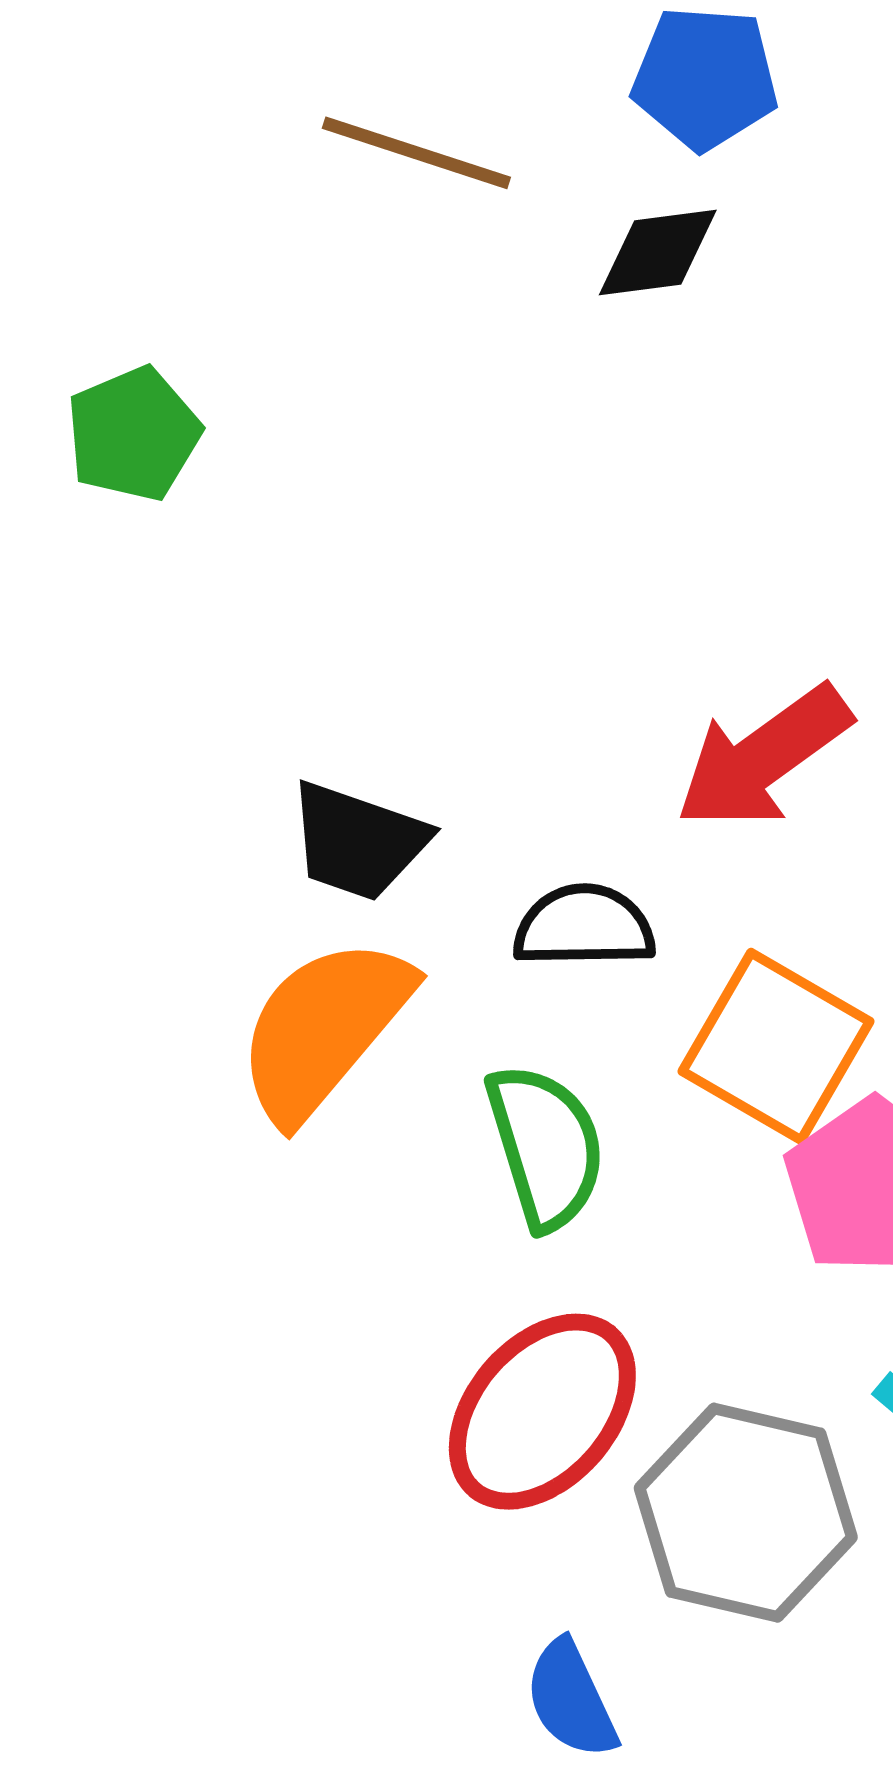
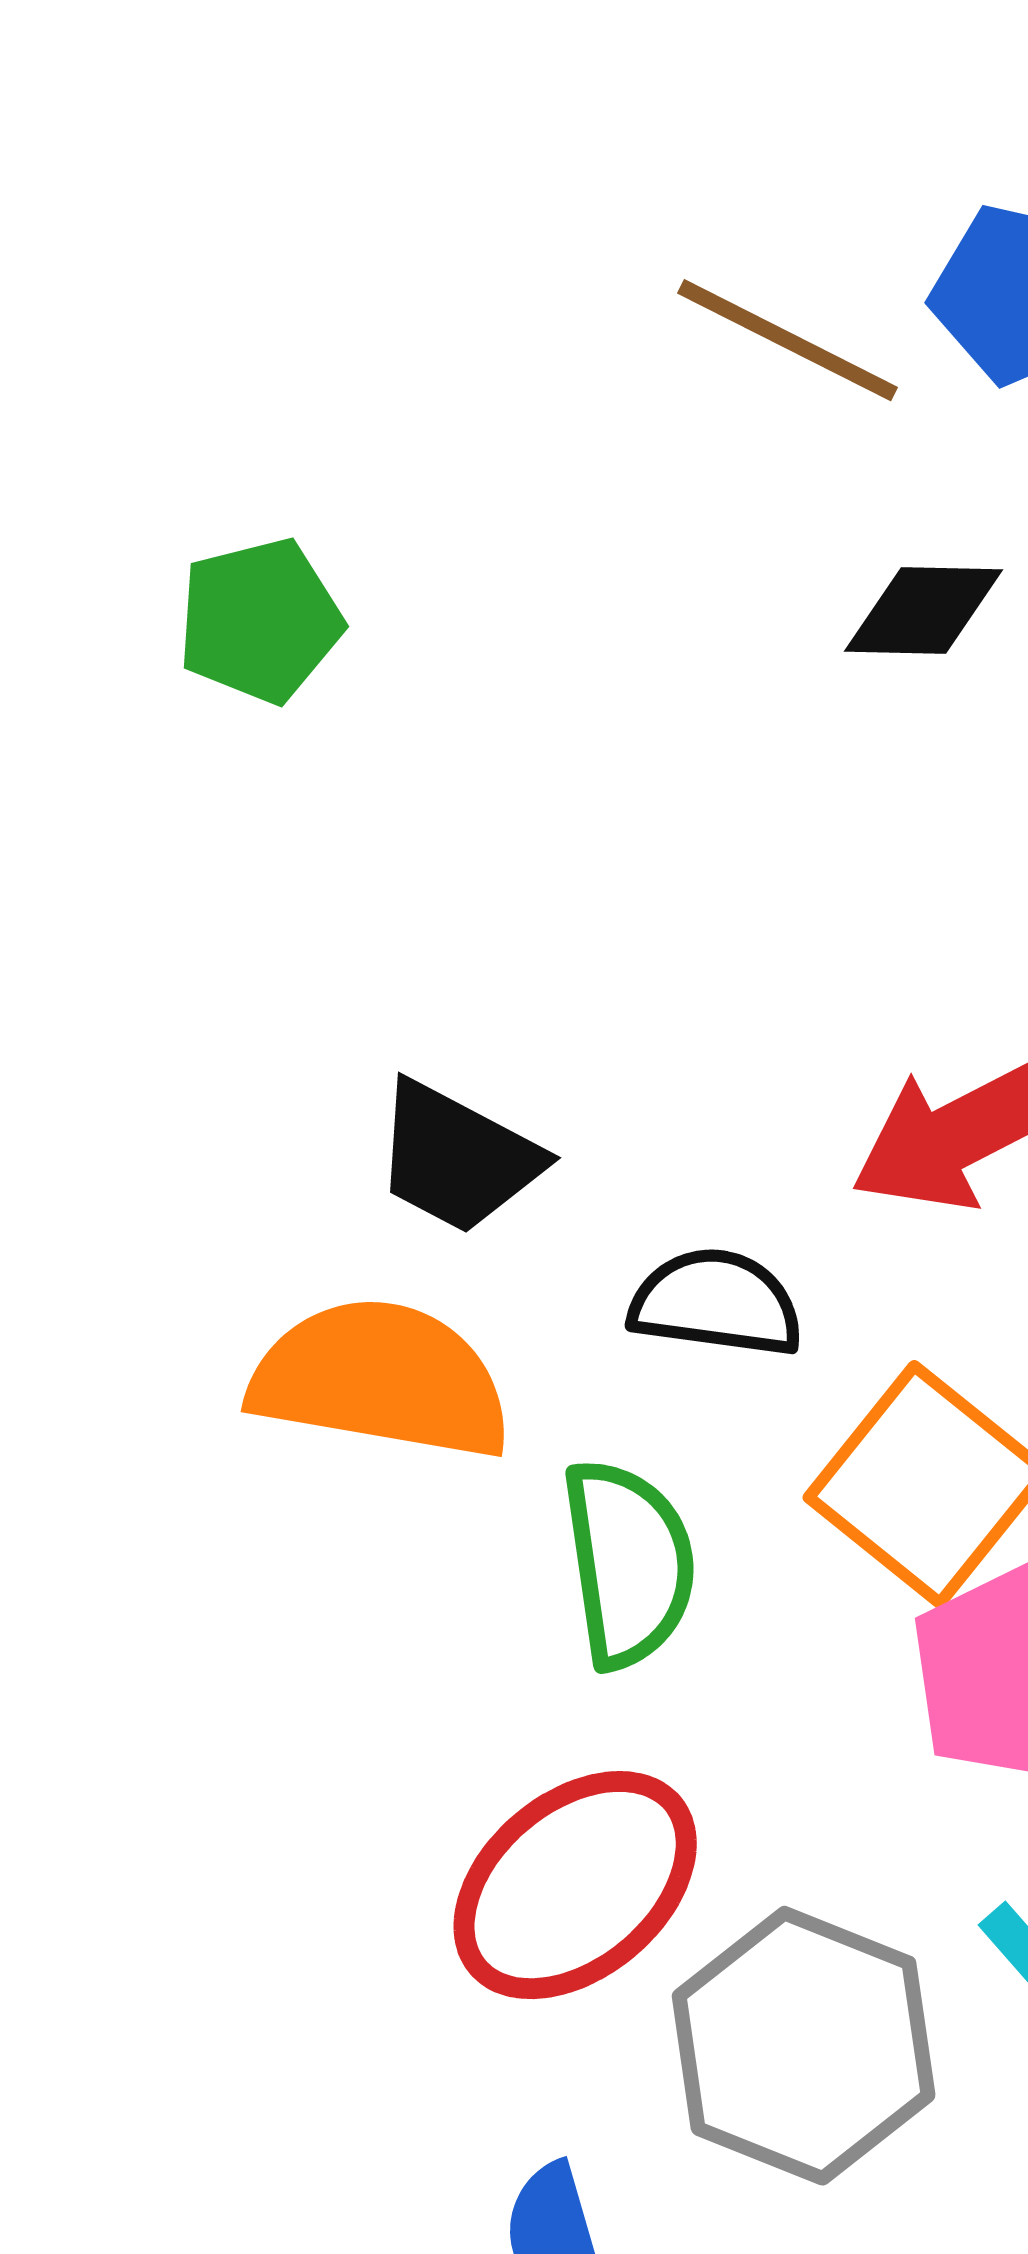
brown line: (416, 153) -> (787, 340), moved
black diamond: (658, 253) -> (924, 610), moved
orange semicircle: (324, 1029) -> (381, 1379), turned 51

